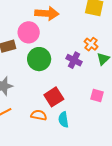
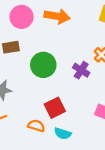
pink circle: (29, 32) -> (22, 17), moved
cyan semicircle: (64, 120) -> (63, 133), turned -70

